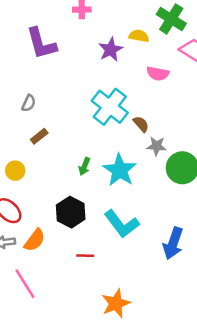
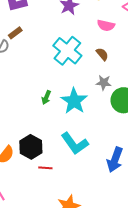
brown semicircle: (141, 124) -> (102, 54), moved
brown rectangle: (39, 136) -> (15, 33), moved
black hexagon: (71, 212) -> (31, 147), moved

